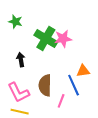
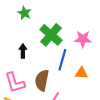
pink star: (63, 39) -> (83, 39), moved
blue line: (74, 85) -> (62, 60), moved, turned 30

